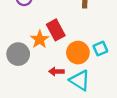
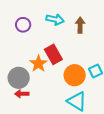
red arrow: (56, 72) -> (22, 94), moved

